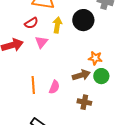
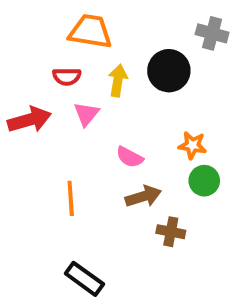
red semicircle: (31, 23) -> (67, 77), turned 32
brown arrow: (81, 75) -> (143, 196), moved
pink semicircle: (54, 87) -> (130, 157), moved, turned 96

